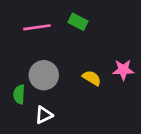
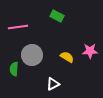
pink line: (37, 27) -> (18, 27), moved
white triangle: (44, 115) -> (53, 84), moved

